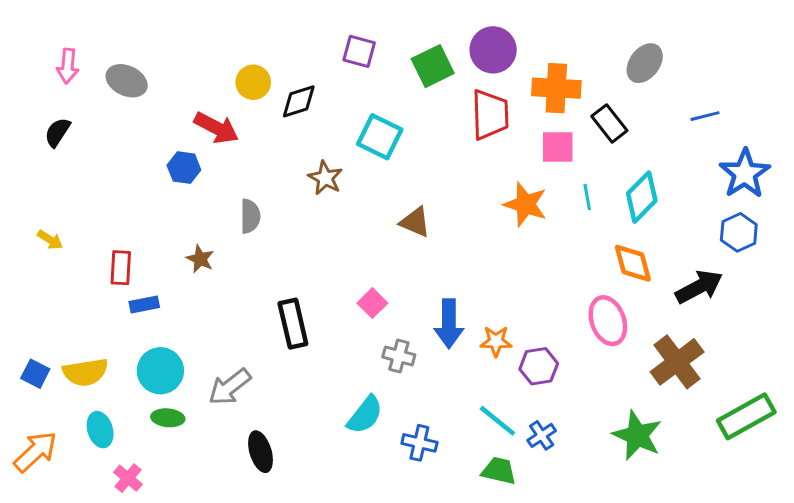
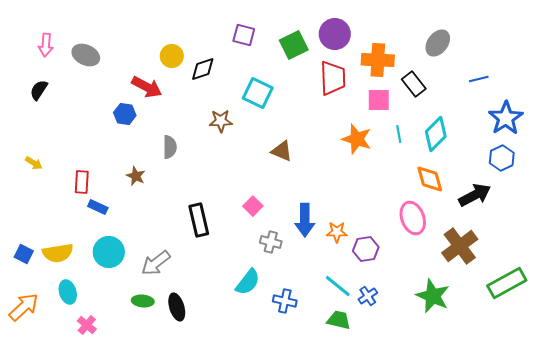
brown star: (325, 178) -> (221, 121), turned -30
blue rectangle: (144, 304) -> (98, 207), turned 36
green ellipse: (168, 418) -> (143, 301), moved

